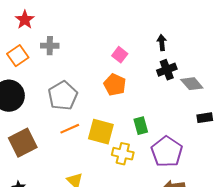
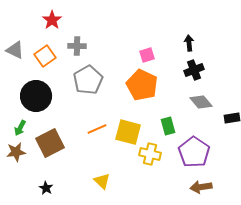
pink square: (120, 55) -> (147, 55), turned 35
gray diamond: (192, 84) -> (201, 102), moved
orange pentagon: (115, 85) -> (142, 85), size x1.4
gray pentagon: (63, 96) -> (88, 80), moved

